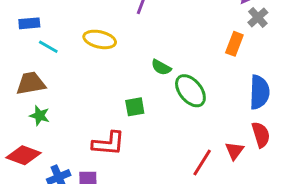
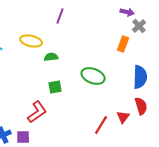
green semicircle: (161, 67) -> (51, 57), moved, turned 144
green ellipse: (190, 91) -> (93, 76), turned -30
red L-shape: (108, 143) -> (37, 112), turned -40

